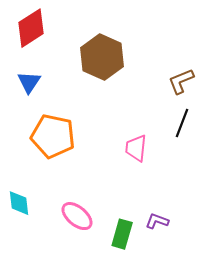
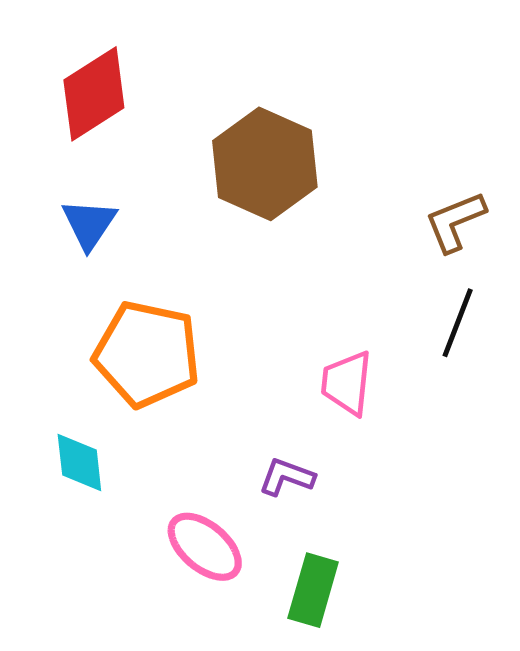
cyan diamond: (19, 203) -> (79, 462), moved
purple L-shape: (157, 221) -> (287, 477), moved

